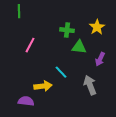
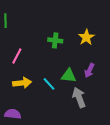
green triangle: (79, 47) -> (69, 76), moved
yellow arrow: (43, 86) -> (22, 83), moved

